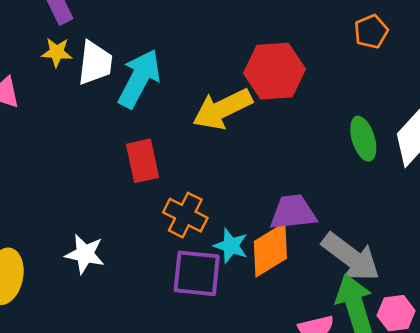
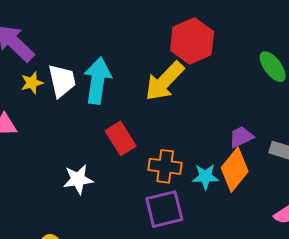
purple trapezoid: (293, 212) -> (241, 137), size x0.7
white star: (85, 254) -> (78, 179), moved
purple square: (197, 273) -> (164, 209), moved

